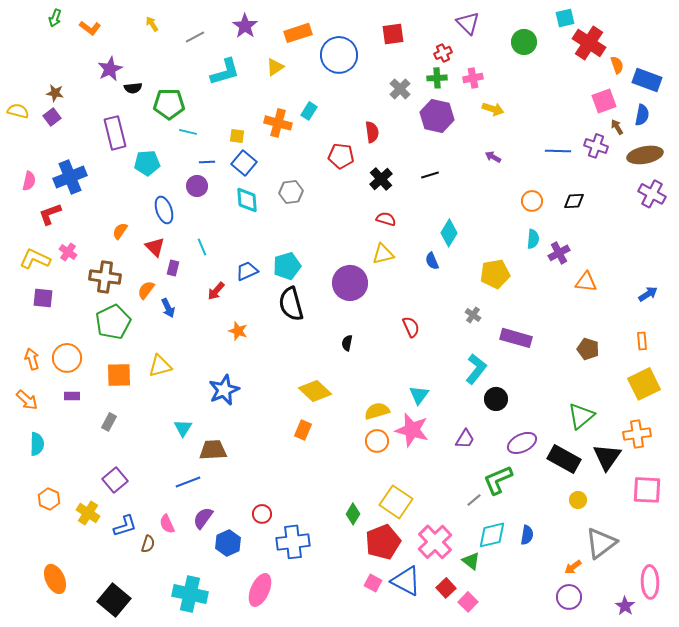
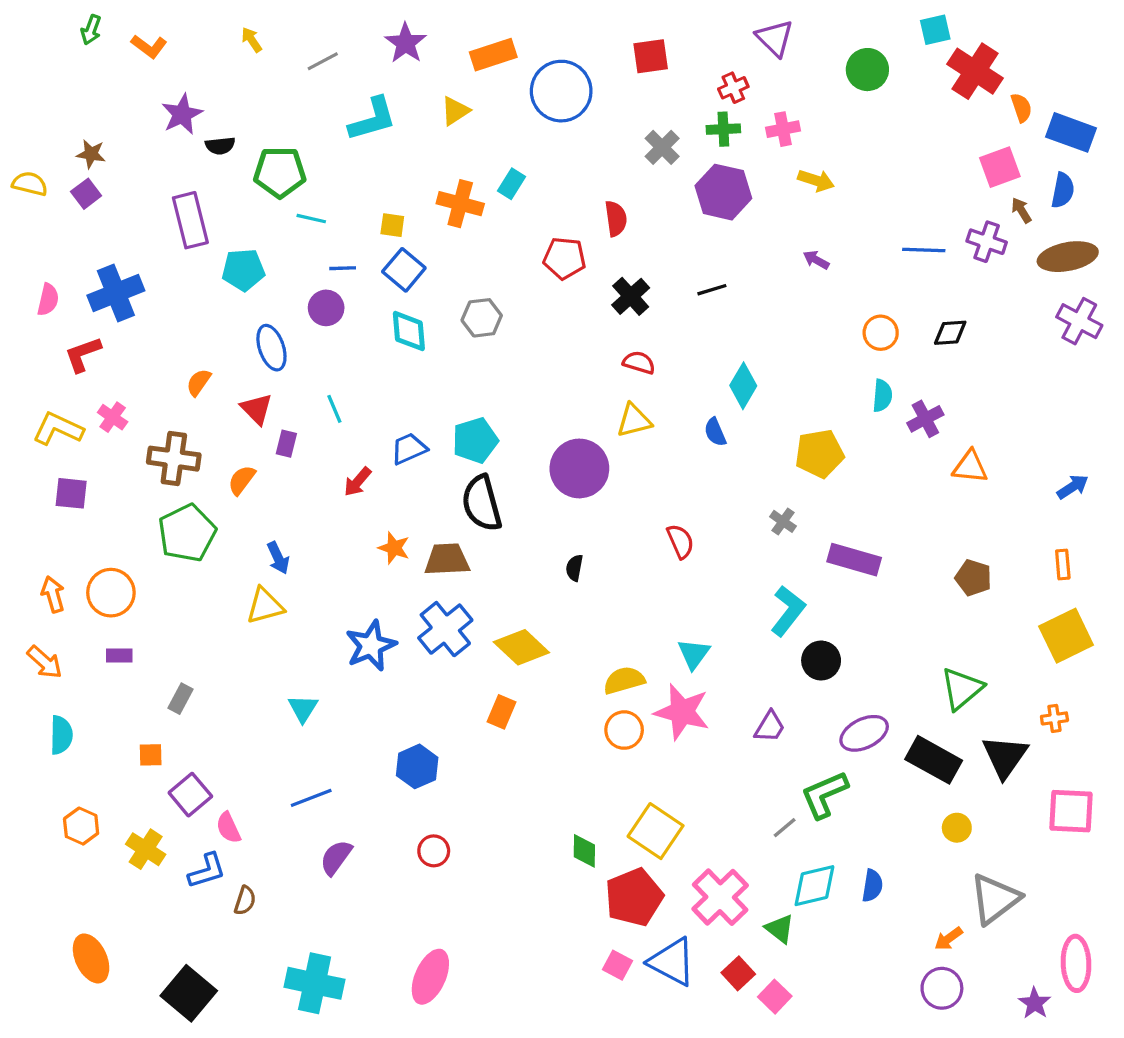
blue arrow: (168, 308) -> (278, 558), moved
orange square: (119, 375) -> (151, 755), moved, size x0.6
orange cross: (637, 434) -> (1054, 718), size x0.6
brown trapezoid: (213, 450) -> (447, 560), moved
green diamond: (353, 514) -> (584, 851), turned -30
pink semicircle: (167, 524) -> (228, 828), moved
blue cross: (293, 542) -> (445, 629), moved, turned -32
blue hexagon: (228, 543) -> (417, 766), moved

